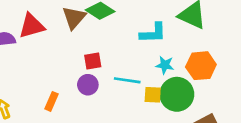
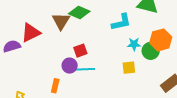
cyan line: (127, 80) -> (85, 69), moved
purple circle: (88, 85) -> (70, 66), moved
green circle: (177, 94) -> (151, 51), moved, size x0.7

